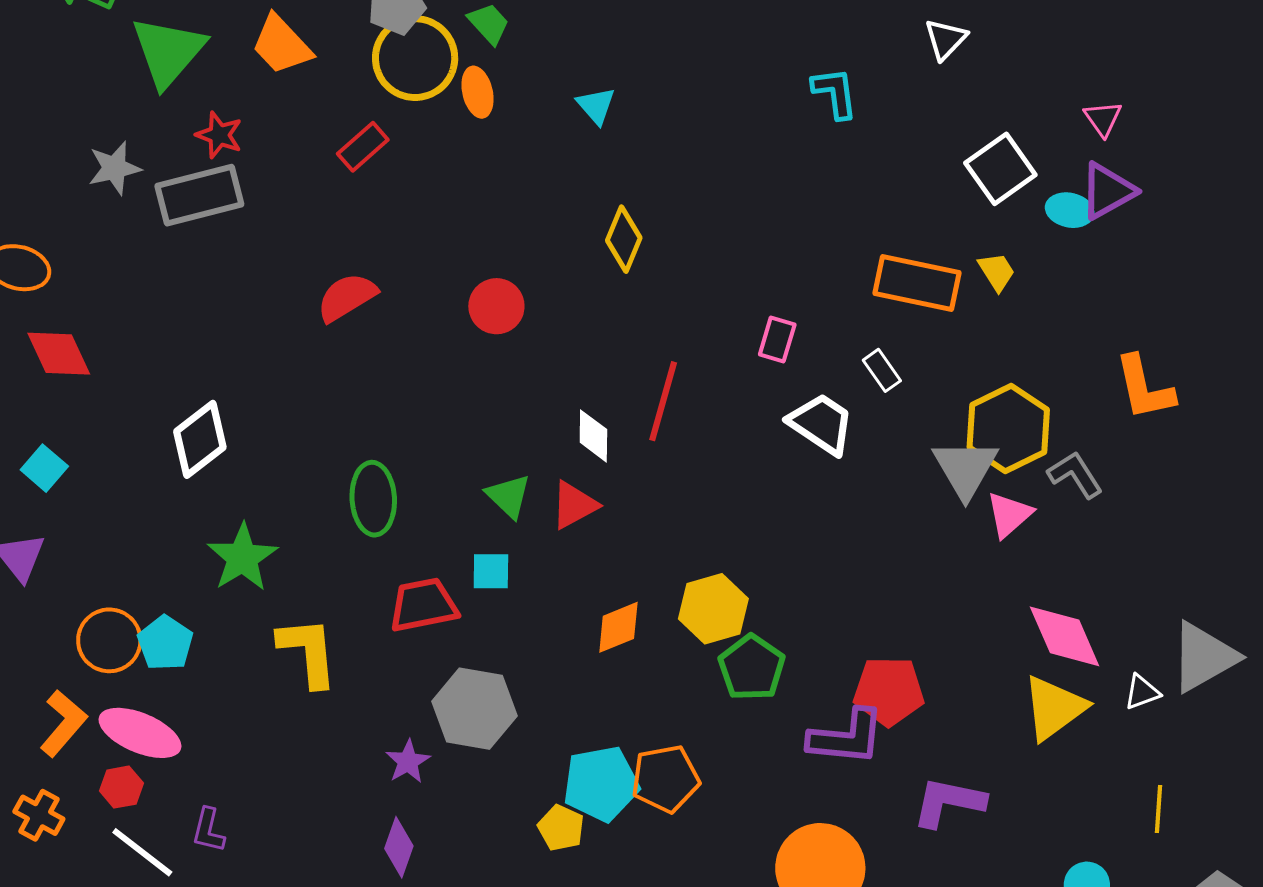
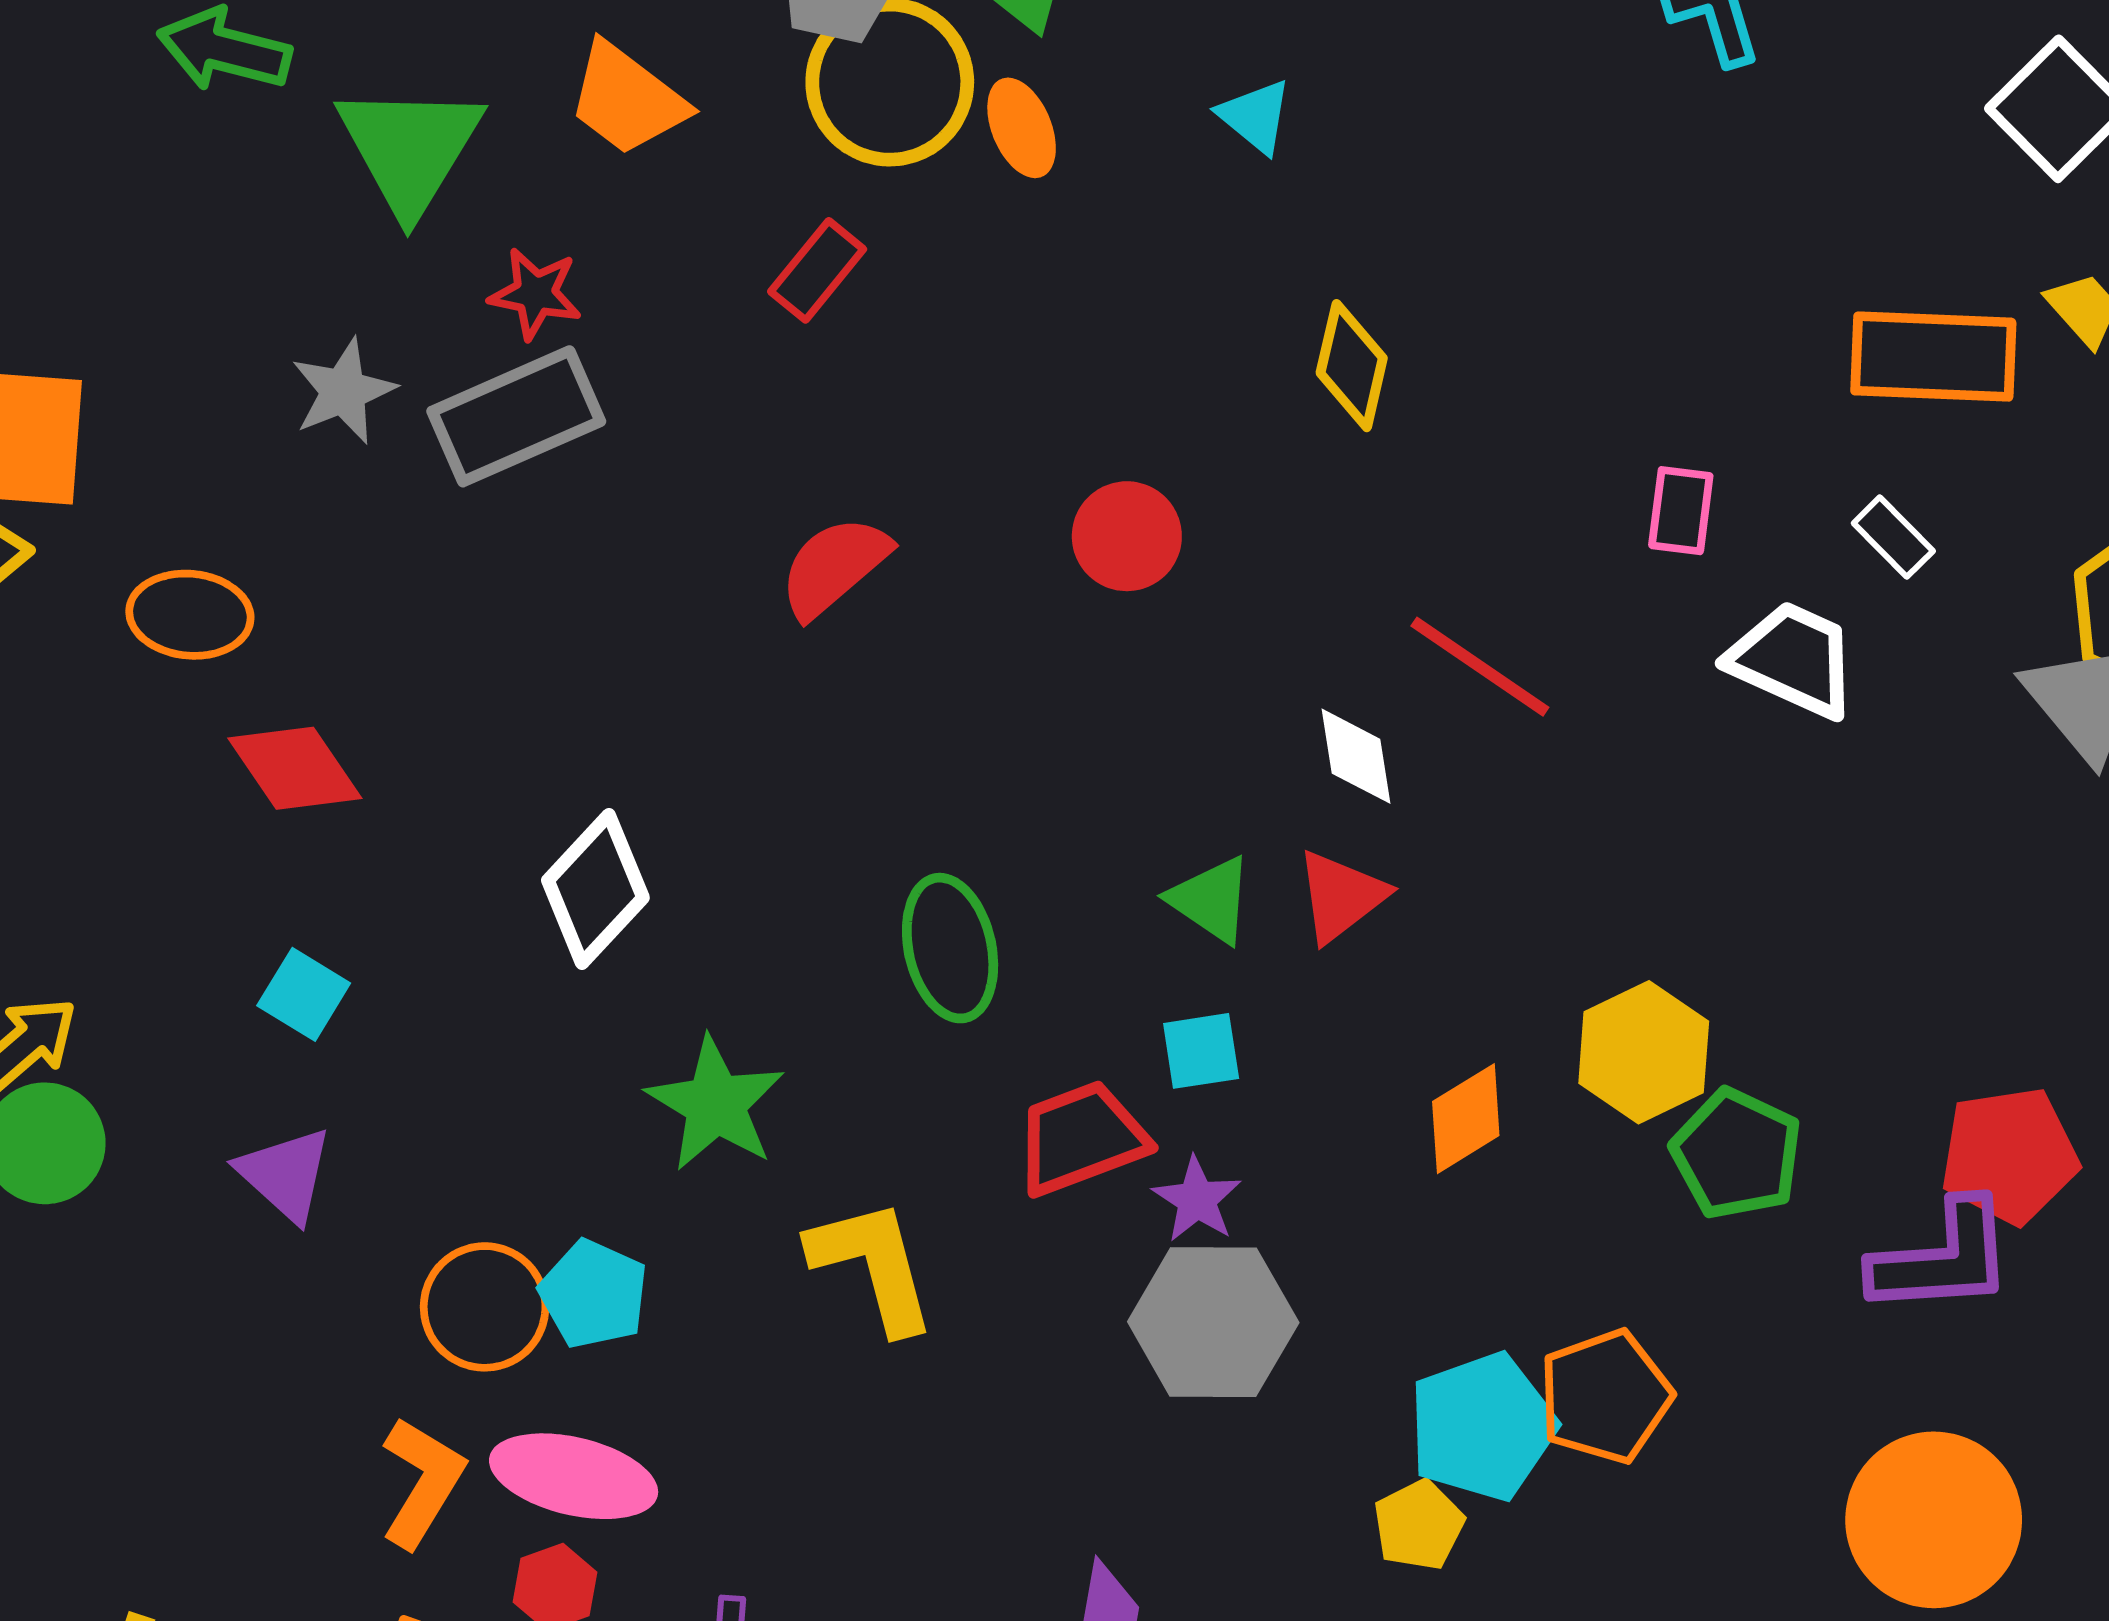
red line: (663, 401) -> (1480, 667), turned -62
purple star: (408, 762) -> (1197, 1200), moved
yellow pentagon: (561, 828) -> (1419, 1525), turned 30

